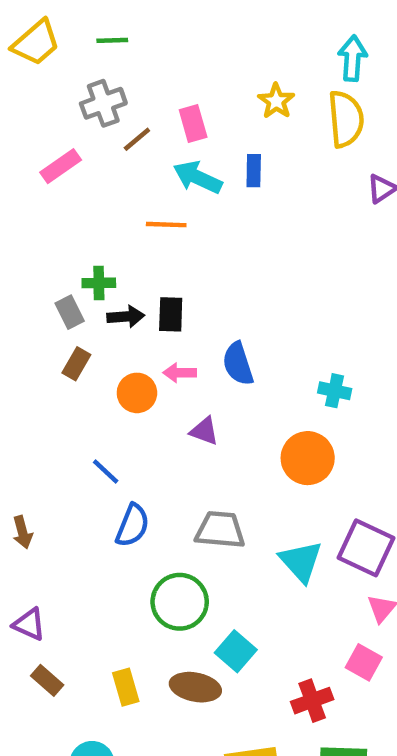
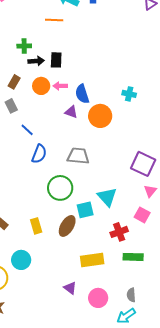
gray rectangle: (70, 312) -> (11, 106), moved
blue semicircle: (238, 364) -> (82, 94), moved
orange circle: (137, 393) -> (41, 86), moved
orange circle: (308, 458) -> (100, 116), moved
cyan triangle: (301, 561) -> (107, 197), moved
cyan square: (236, 651) -> (85, 210), turned 36
brown ellipse: (195, 687) -> (67, 226), turned -70

